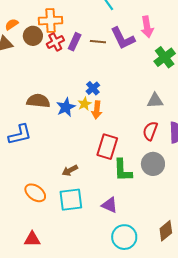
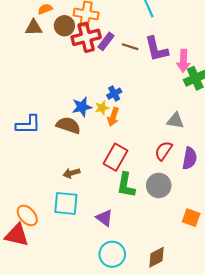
pink arrow: (147, 27) -> (183, 61), moved
red cross: (55, 42) -> (86, 37), size x1.5
brown semicircle: (38, 101) -> (68, 125), moved
orange ellipse: (35, 193) -> (27, 215), moved
red triangle: (32, 239) -> (17, 235), size x1.4

